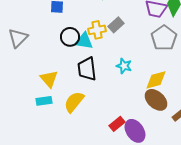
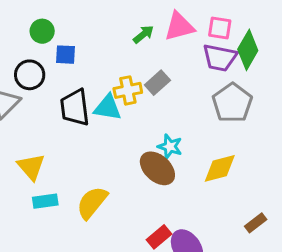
black circle: (70, 37) -> (30, 75), moved
black trapezoid: (87, 69) -> (75, 108), moved
yellow triangle: (49, 79) -> (31, 167), moved
brown ellipse: (156, 100) -> (157, 168), moved

